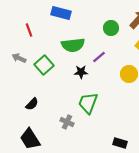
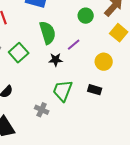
green semicircle: (73, 45) -> (48, 33), turned -100
black rectangle: (120, 143) -> (95, 90), moved

